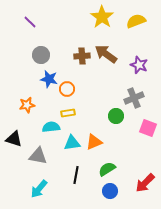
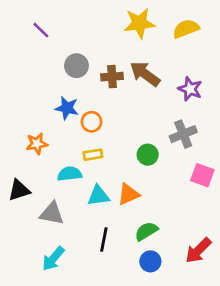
yellow star: (102, 17) -> (139, 23), turned 30
gray circle: (41, 55) -> (76, 66), moved
green circle: (116, 116) -> (148, 155), moved
black triangle: (14, 139) -> (19, 190), turned -36

